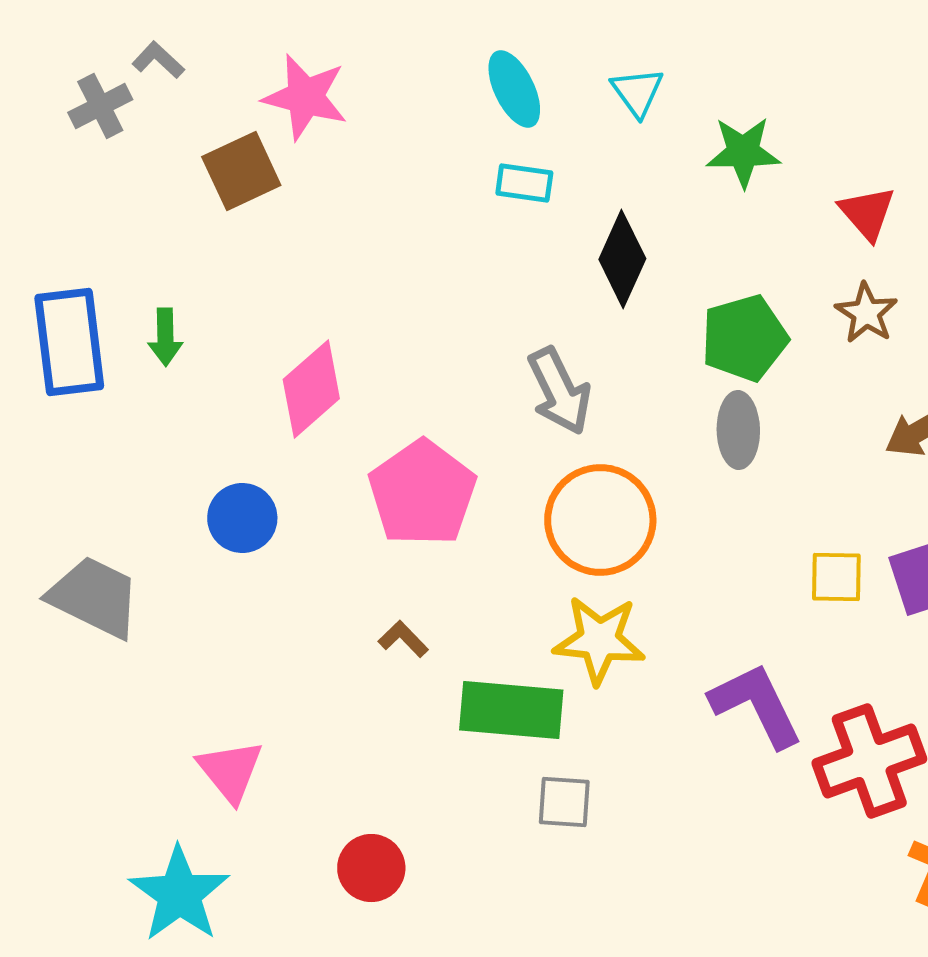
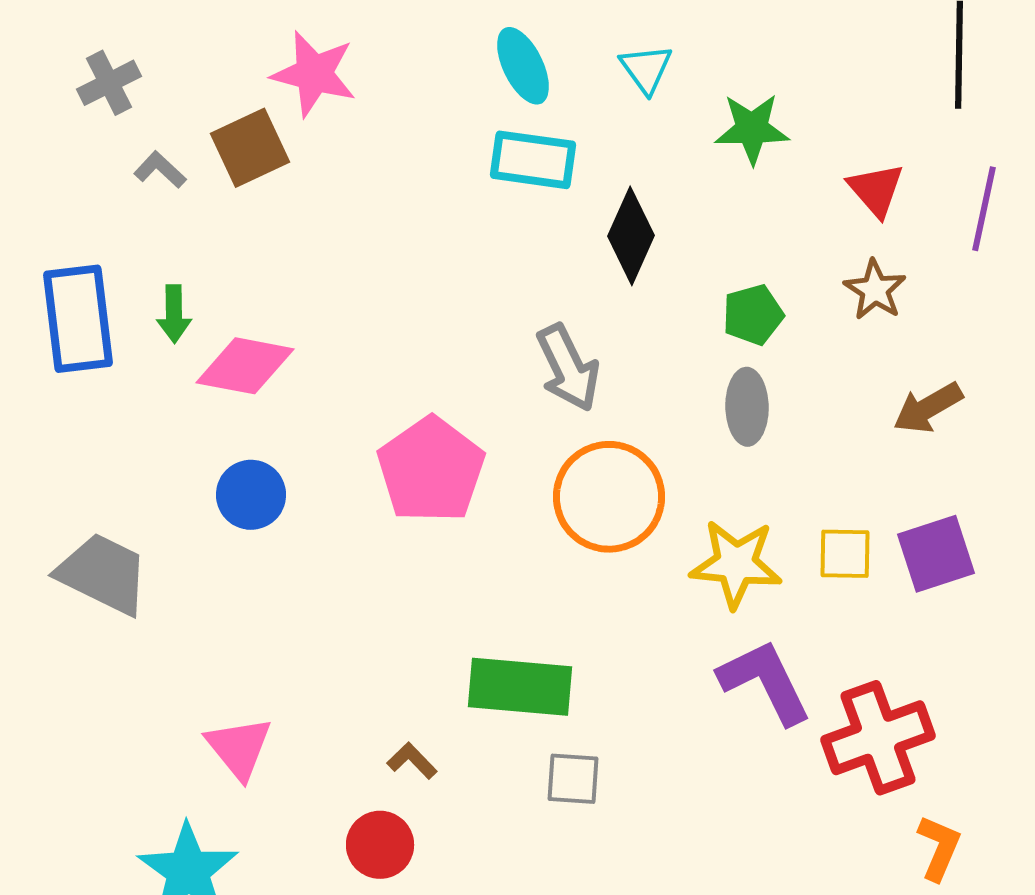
gray L-shape: (158, 60) -> (160, 170), moved
cyan rectangle: (524, 183) -> (533, 160), size x1.5
green pentagon: (744, 338) -> (753, 315), size x0.7
pink diamond: (311, 389) -> (245, 366), moved, turned 52
brown L-shape: (403, 639) -> (412, 761), moved
yellow star: (599, 640) -> (736, 564), moved

